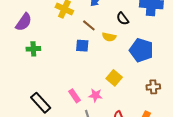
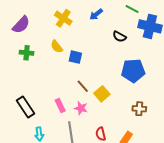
black semicircle: (123, 19) -> (119, 37), turned -32
brown line: (89, 25) -> (83, 86), moved
yellow semicircle: (109, 37) -> (57, 47), moved, turned 32
blue pentagon: (141, 50) -> (133, 71), turned -30

